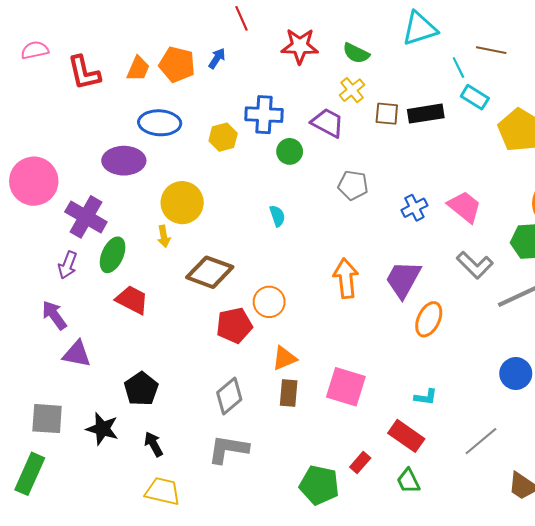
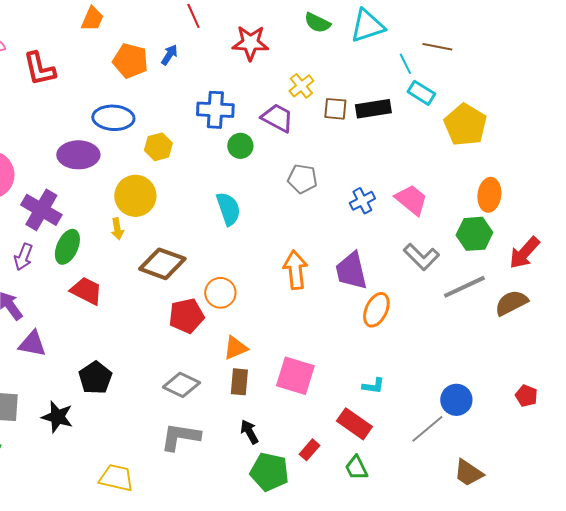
green semicircle: (356, 53) -> (317, 23), moved
orange trapezoid: (138, 69) -> (92, 19), moved
yellow hexagon: (223, 137) -> (158, 147), moved
cyan semicircle: (277, 216) -> (228, 209), size x1.6
purple trapezoid: (403, 279) -> (351, 271), turned -42
blue circle: (516, 374) -> (456, 400), moved
gray diamond: (229, 396) -> (181, 385), turned 66
black arrow: (153, 444) -> (249, 432), moved

